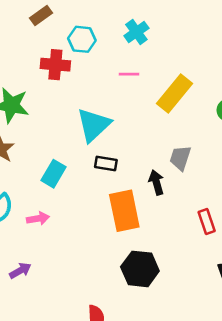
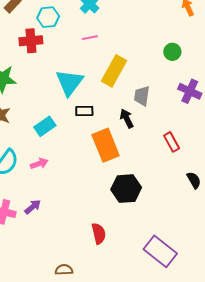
yellow rectangle: (174, 93) -> (114, 71), moved
cyan rectangle: (53, 174) -> (45, 126), turned 35

